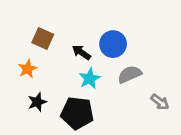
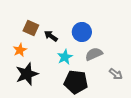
black arrow: (81, 52) -> (51, 36), moved
black star: (37, 102) -> (27, 74), size x1.6
black pentagon: (77, 113) -> (76, 82), moved

